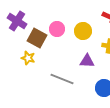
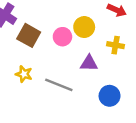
pink circle: (57, 29) -> (62, 37), moved
yellow star: (28, 58) -> (24, 74), moved

